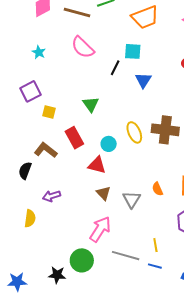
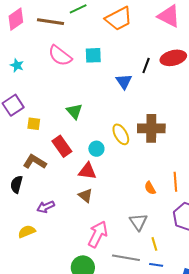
cyan square: (133, 51) -> (93, 55), moved
black line: (115, 68) -> (146, 66), moved
brown triangle: (103, 193) -> (85, 196), moved
gray triangle: (132, 199) -> (138, 222), moved
yellow semicircle: (30, 218) -> (27, 232), turned -114

